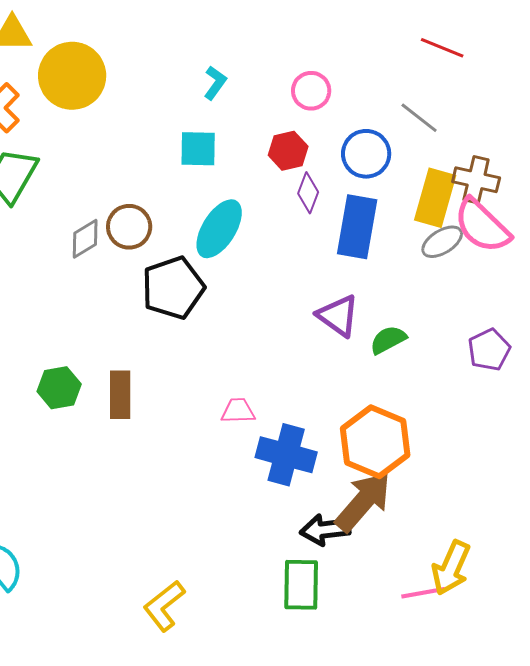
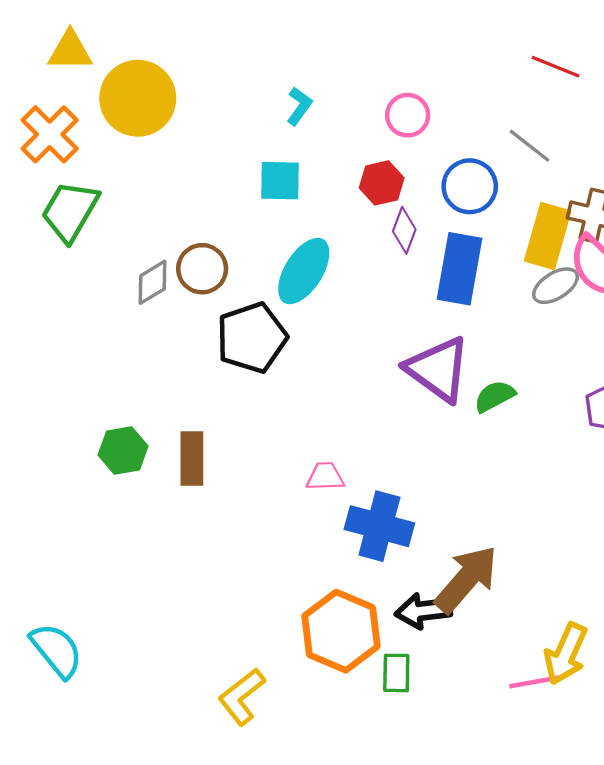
purple triangle: (338, 316) -> (438, 369), size x1.4
orange hexagon: (375, 442) -> (341, 631), moved
green rectangle: (301, 585) -> (396, 673), size x0.7

